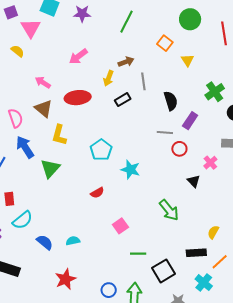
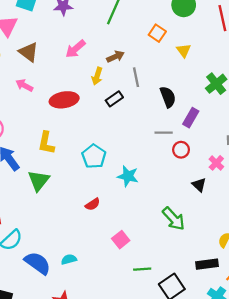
pink arrow: (78, 56) -> (75, 49), moved
brown triangle: (44, 109) -> (29, 52), moved
blue semicircle: (45, 242) -> (38, 263), size x1.4

